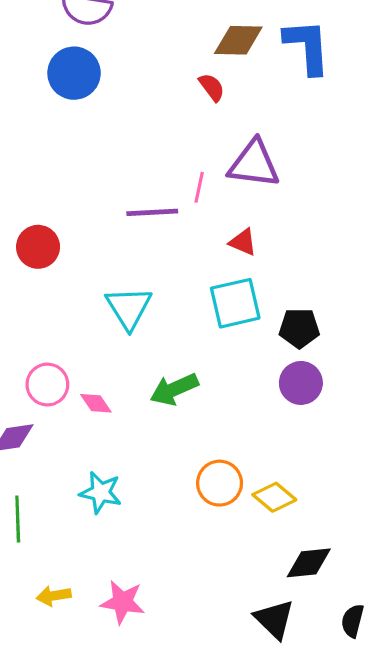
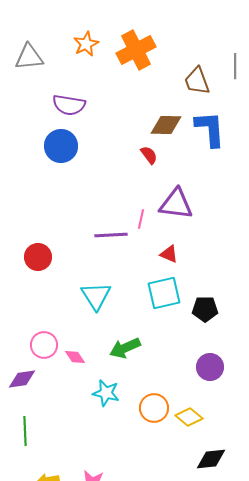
purple circle: (301, 383) -> (210, 367), moved
cyan star: (101, 492) -> (106, 393), moved

